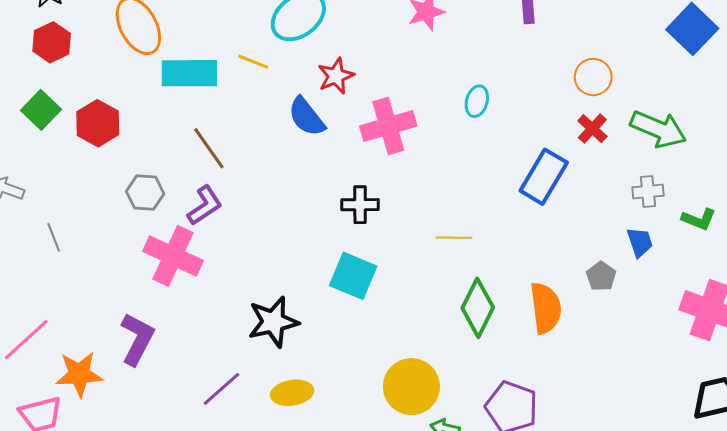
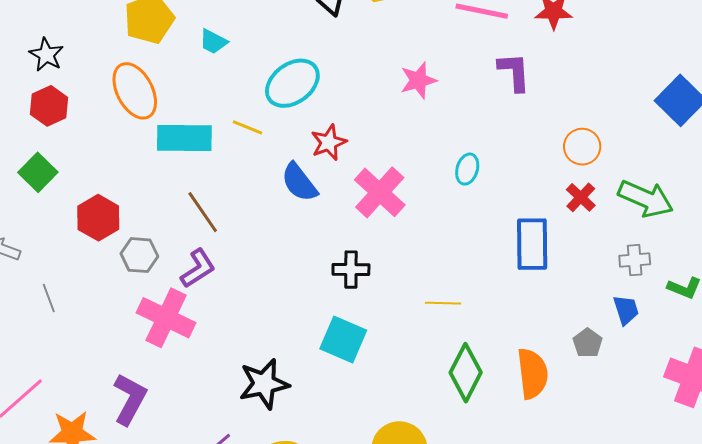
red hexagon: (98, 123) -> (98, 218), moved
pink cross: (388, 126) -> (380, 192), turned -32
blue rectangle: (544, 177) -> (532, 244), turned -32

